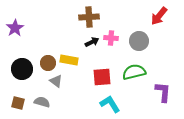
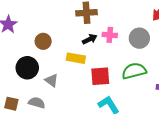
yellow rectangle: (69, 60) -> (76, 58), moved
brown circle: (48, 63) -> (43, 41), moved
black circle: (22, 69) -> (27, 68), moved

